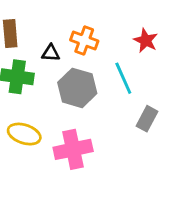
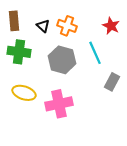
black triangle: (51, 53) -> (43, 26), moved, turned 40

